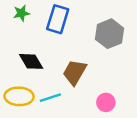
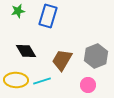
gray hexagon: (109, 34) -> (96, 56), moved

